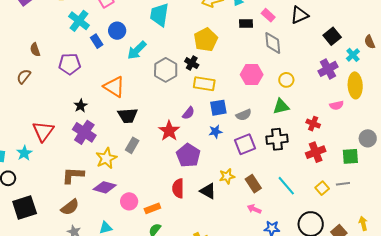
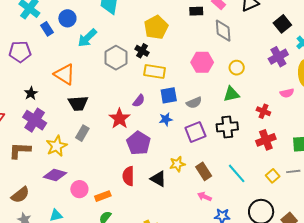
brown L-shape: (73, 175) -> (20, 150), moved

